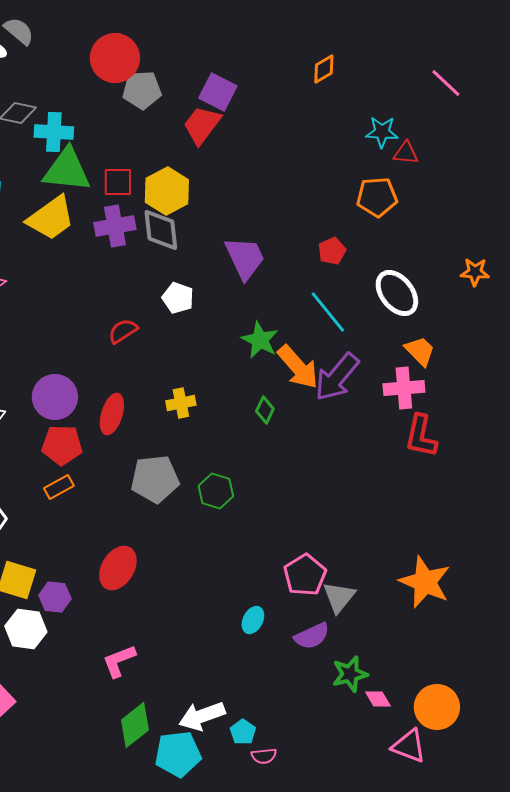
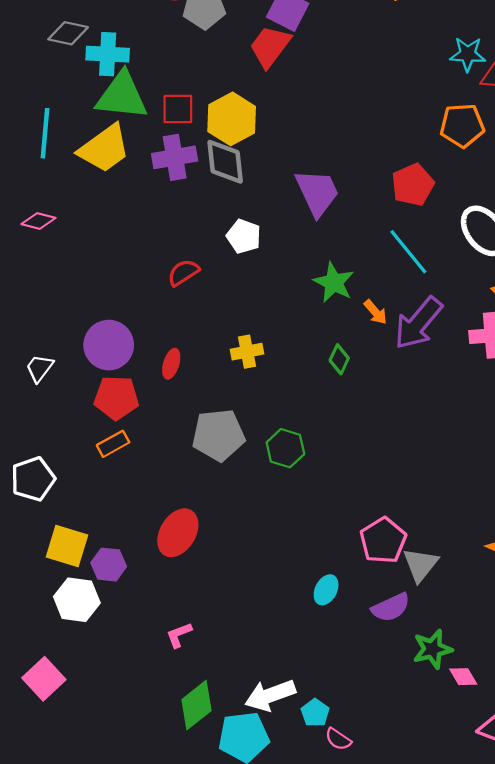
red pentagon: (332, 251) -> (413, 185), size x1.4
orange arrow: (298, 367) -> (375, 312), size x0.5
red ellipse: (112, 414) -> (171, 364), size x0.7
pink L-shape: (119, 661) -> (179, 635), size x0.7
pink semicircle: (264, 756) -> (338, 739), turned 40

